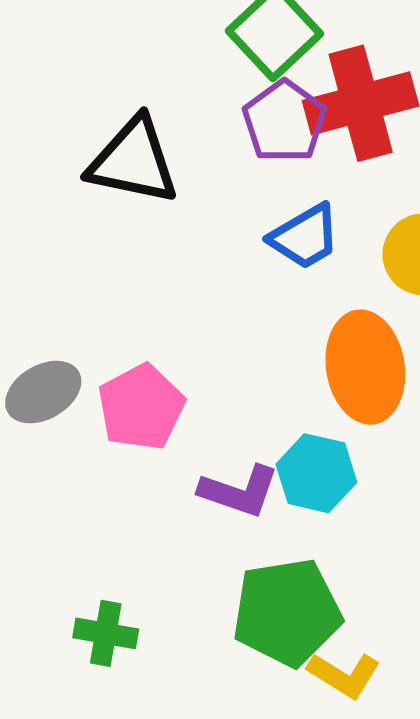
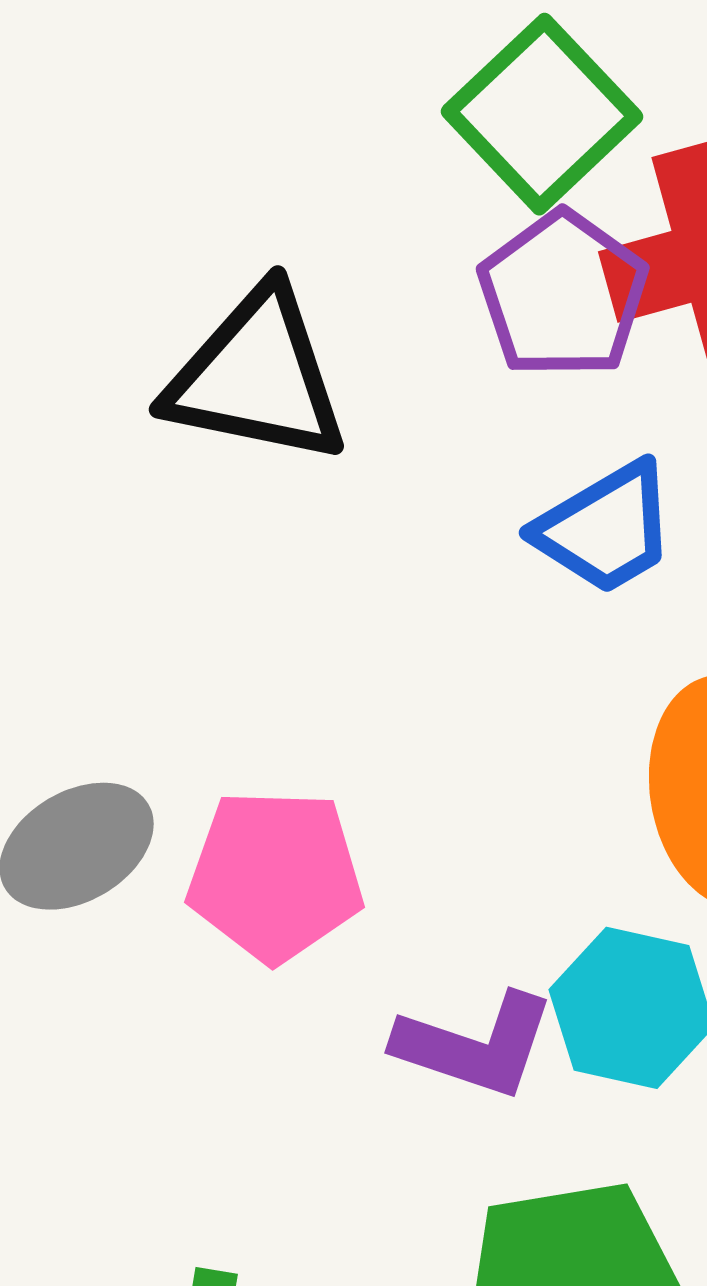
pink pentagon: (141, 407) -> (275, 876), turned 30

